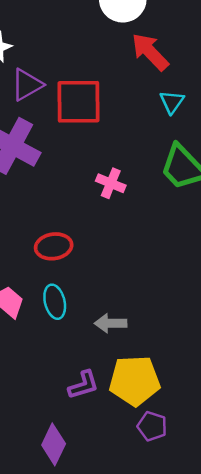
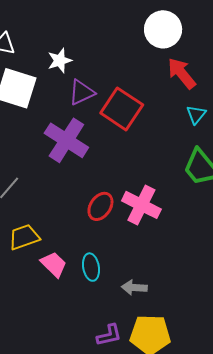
red square: (78, 102) -> (122, 109), turned 30
pink cross: (111, 183) -> (141, 205), moved, size x1.6
red ellipse: (54, 246) -> (100, 206), moved, turned -52

